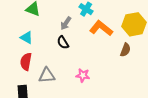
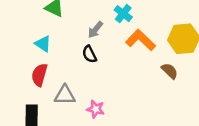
brown semicircle: (125, 50) -> (170, 71), turned -72
pink star: (83, 75) -> (96, 109), moved

